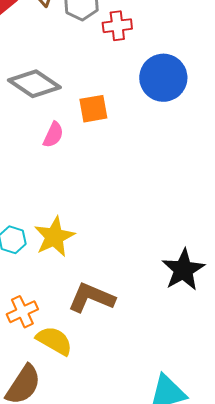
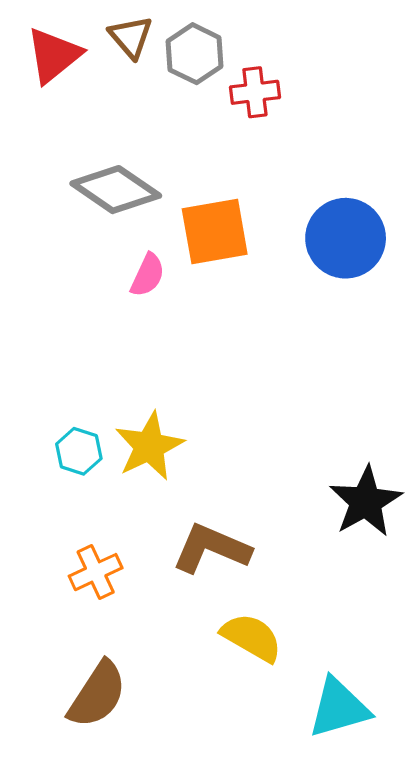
blue circle: (163, 78) -> (346, 238), moved
orange square: (93, 109) -> (215, 231), size x1.4
yellow semicircle: (54, 341) -> (252, 637), moved

